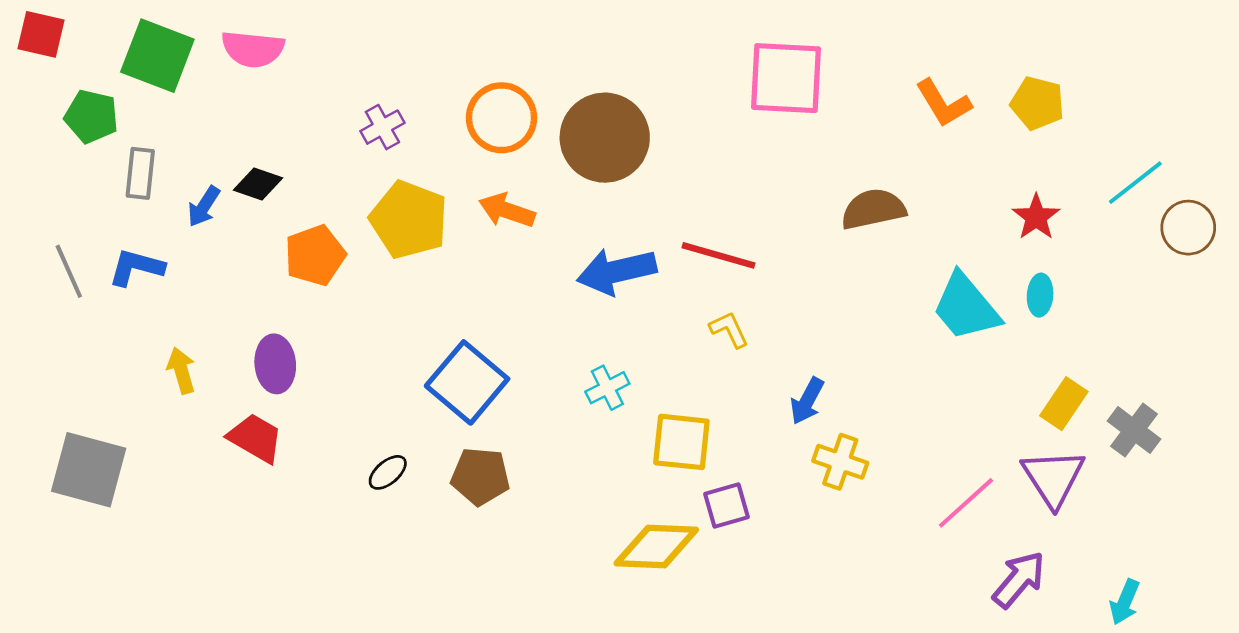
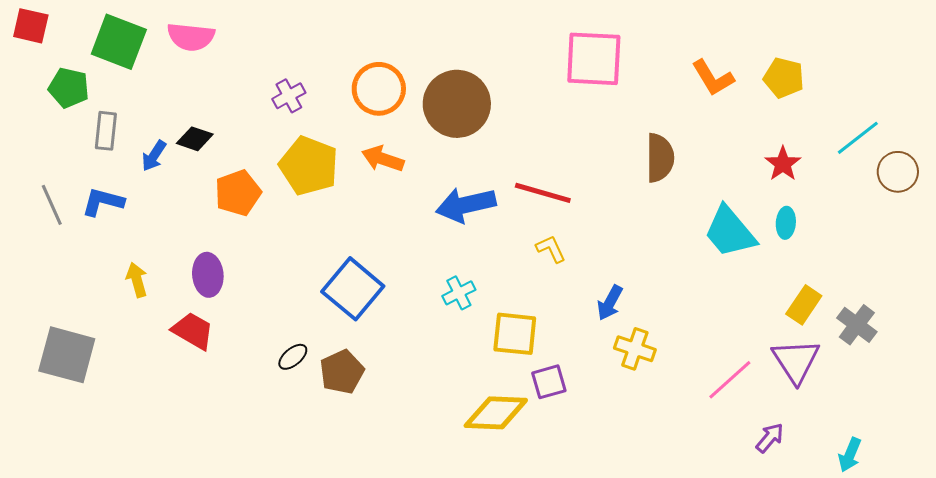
brown semicircle: (873, 209) -> (660, 158), turned 102
brown pentagon: (480, 476) -> (342, 372), moved, turned -30
purple arrow: (1019, 580) -> (770, 438), size x0.7

